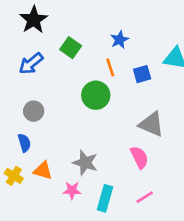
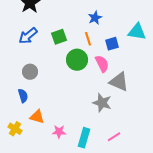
green square: (71, 48) -> (59, 37), moved, turned 35
pink semicircle: (139, 157) -> (102, 64), moved
gray star: (85, 163) -> (102, 103), moved
yellow cross: (14, 176) -> (15, 129), moved

